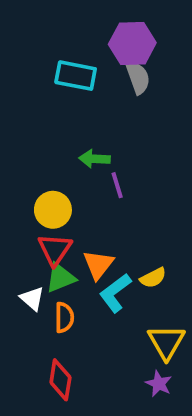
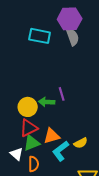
green arrow: (94, 159) -> (47, 102), moved
red triangle: (55, 249) -> (29, 128), turned 30
orange triangle: (98, 265) -> (52, 136), turned 36

